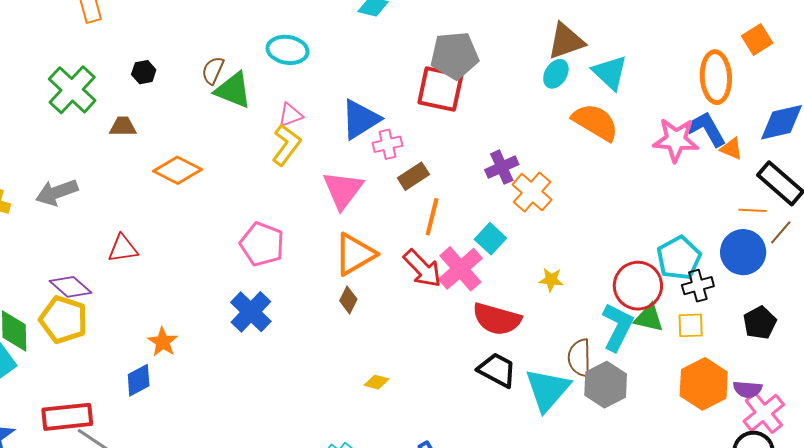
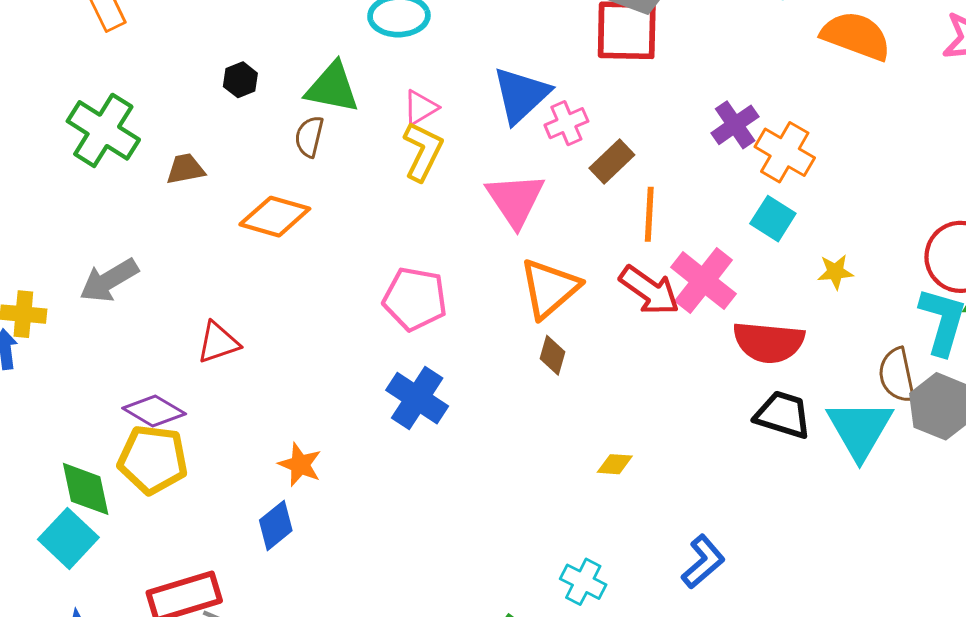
brown semicircle: (213, 70) -> (309, 137), moved
black hexagon: (144, 72) -> (240, 80), moved
cyan square: (490, 239) -> (773, 219), moved

